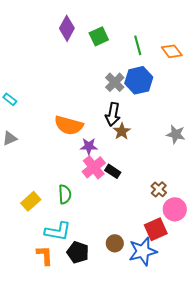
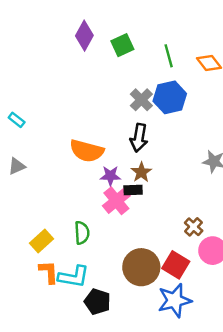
brown star: (122, 131) -> (141, 172), moved
black rectangle: (113, 171) -> (133, 190), moved, turned -35
red square: (156, 229) -> (176, 265), moved, turned -35
brown circle: (115, 243) -> (141, 267), moved, size x1.8
orange L-shape: (45, 255) -> (49, 272), moved

